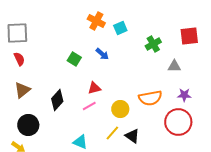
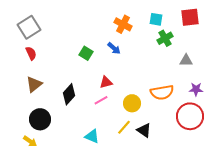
orange cross: (96, 21) -> (123, 24), moved
cyan square: (120, 28) -> (156, 19), moved, turned 32
gray square: (17, 33) -> (29, 27), turned -30
red square: (189, 36) -> (190, 17), moved

